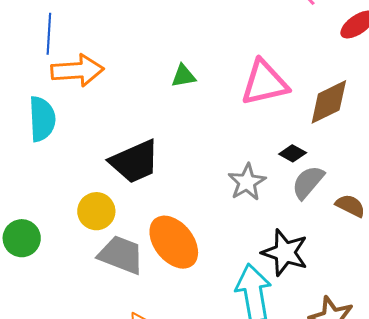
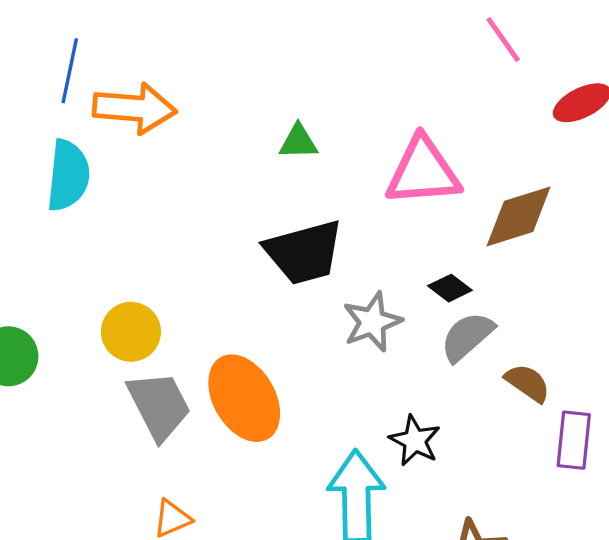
blue line: (49, 34) -> (70, 71), moved
black trapezoid: (135, 162) -> (304, 252), moved
black star: (285, 253) -> (415, 441), size x0.7
gray trapezoid: (121, 255) -> (159, 406), turned 33

